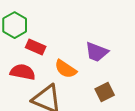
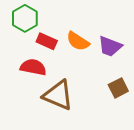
orange semicircle: (66, 69) -> (78, 41), moved

